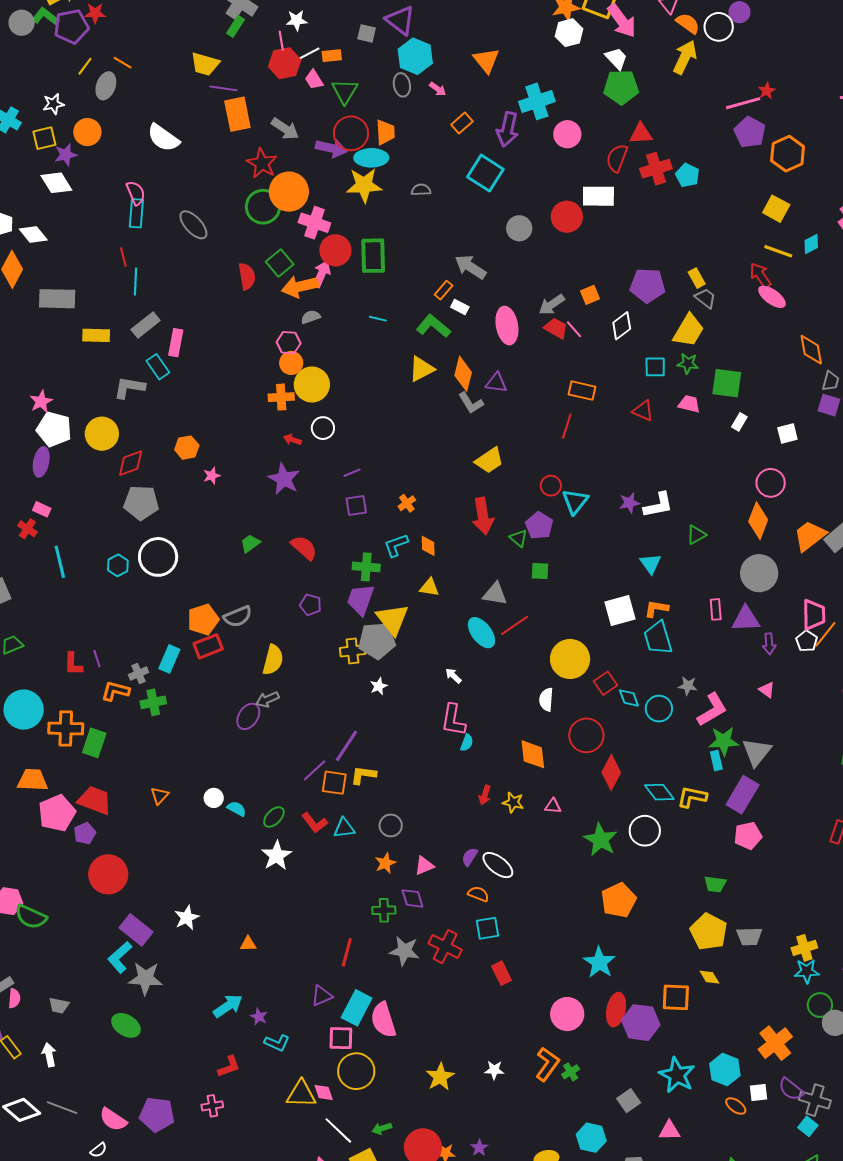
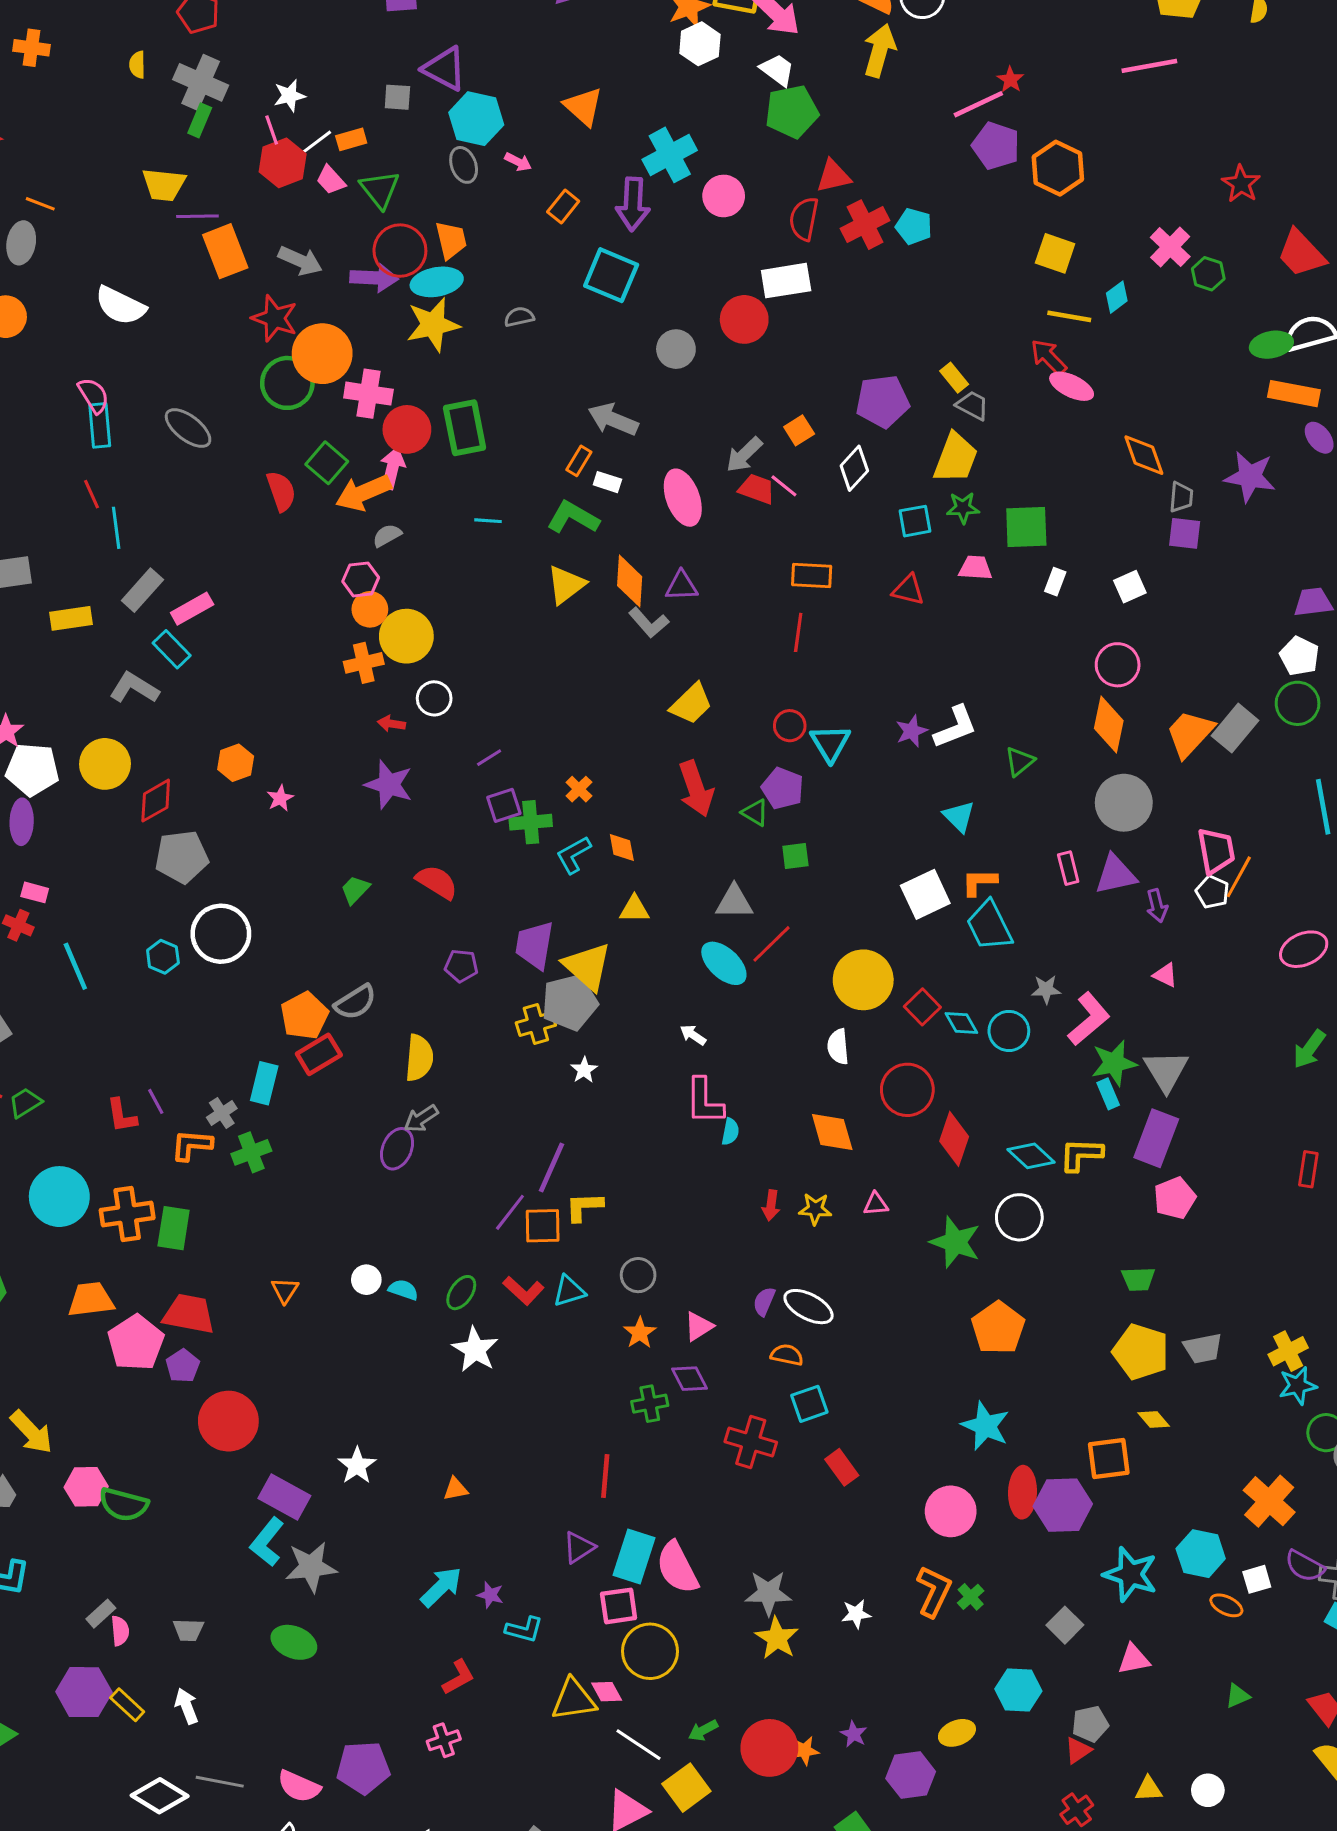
pink rectangle: (176, 343) -> (192, 609), turned 60
gray L-shape: (129, 388) -> (134, 688), turned 32
green cross: (366, 567) -> (531, 822), moved
gray star: (404, 951) -> (768, 1593), moved

